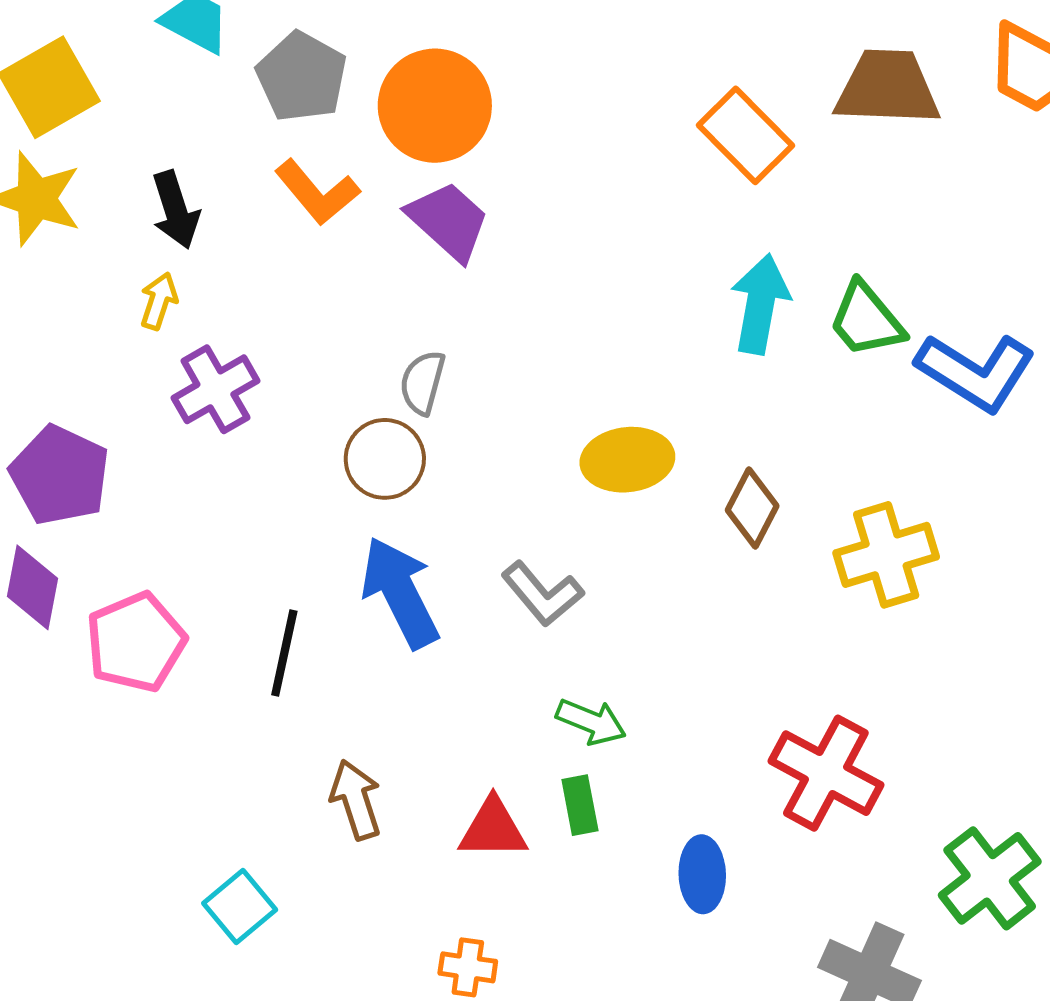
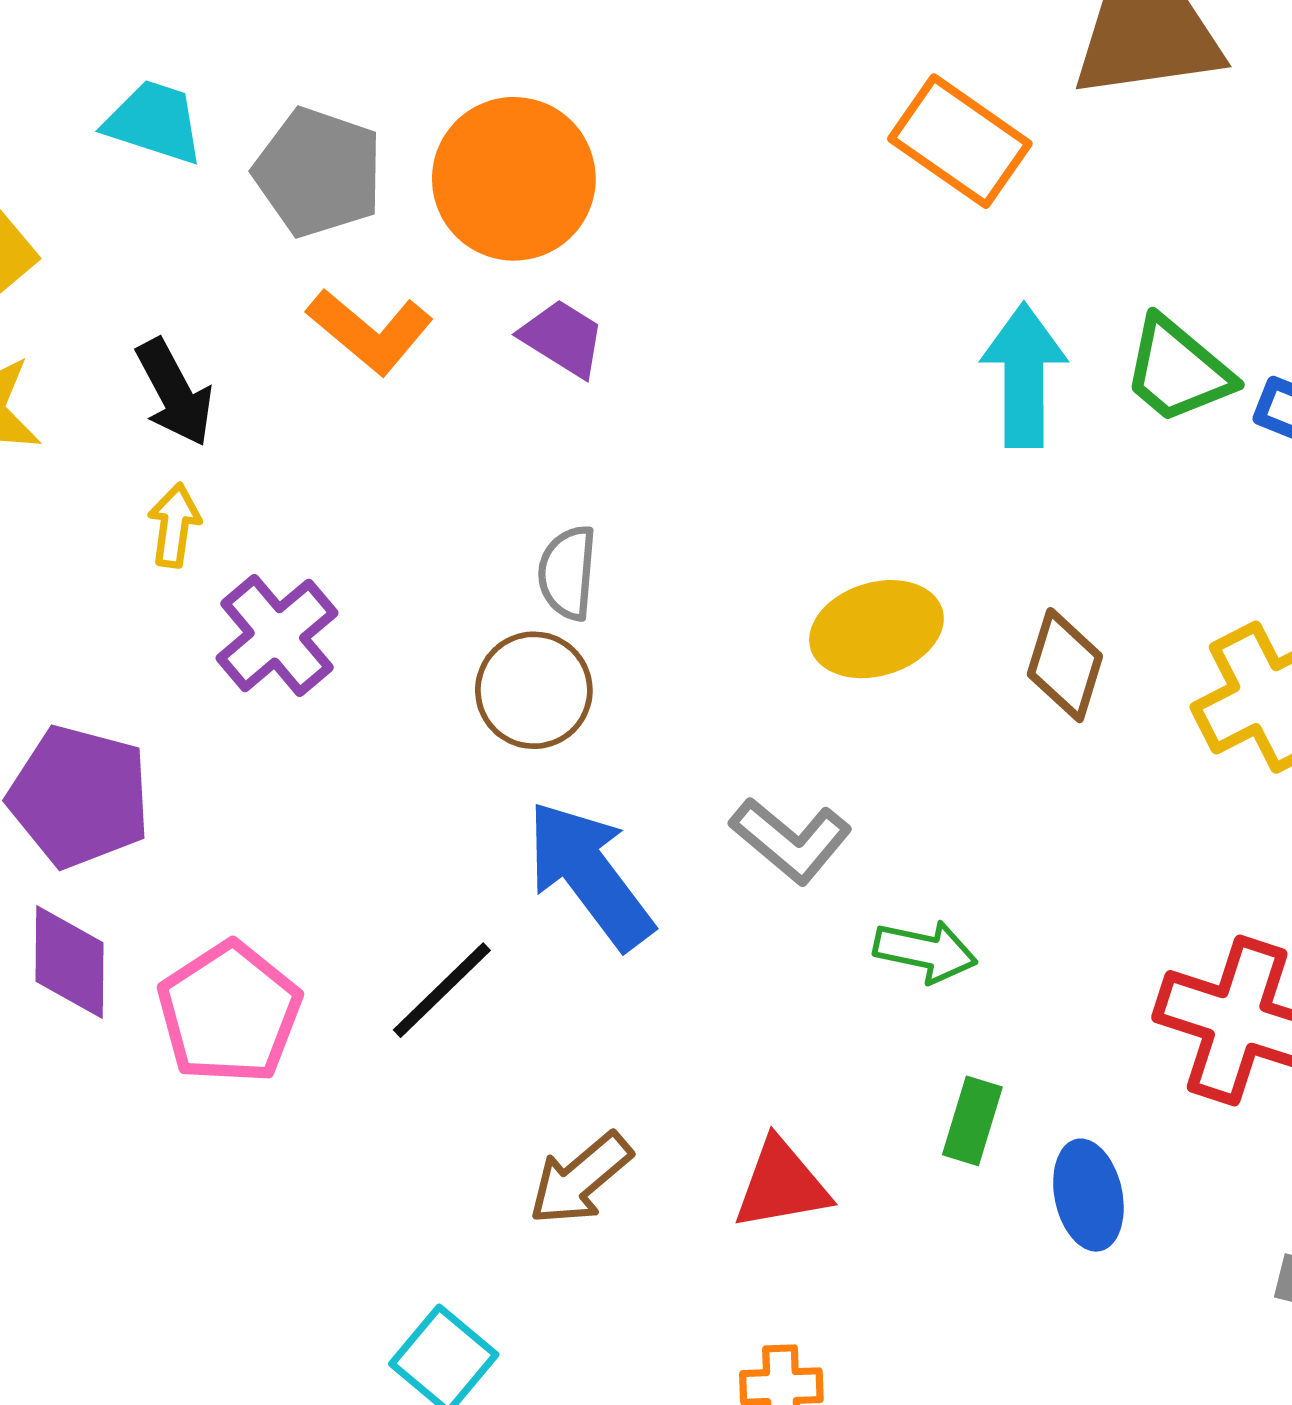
purple trapezoid: (448, 221) -> (563, 338), size x0.7
black line: (284, 653) -> (442, 990), turned 44
green arrow: (591, 722) -> (925, 951), moved
brown arrow: (356, 800) -> (580, 1179), turned -102
green rectangle: (580, 805) -> (972, 1121), moved, turned 38

